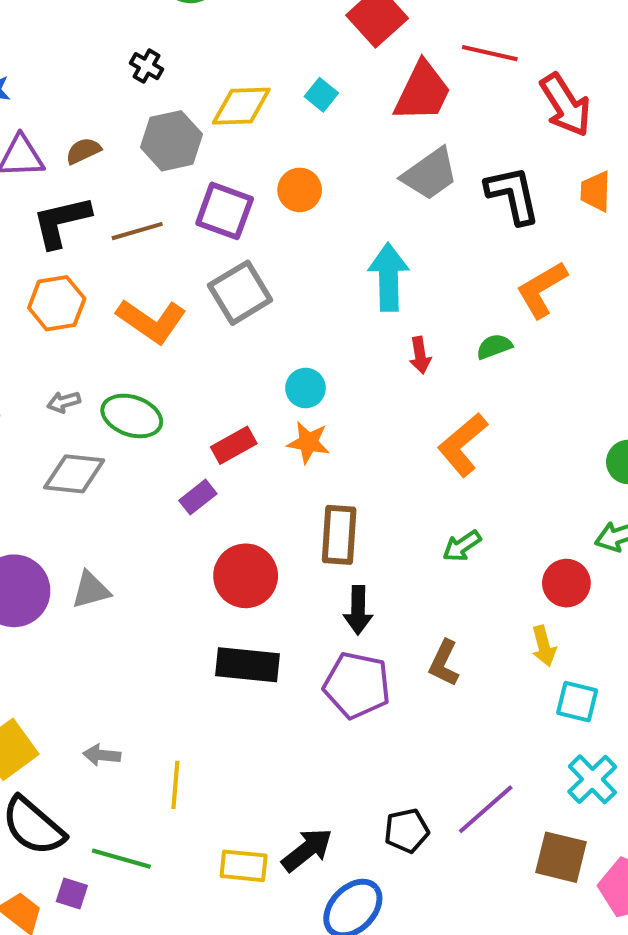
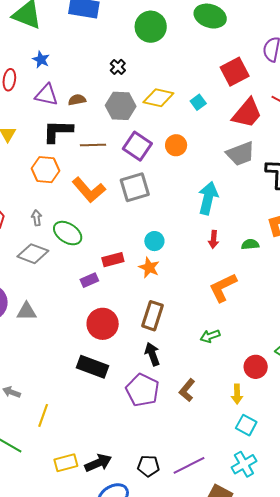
gray arrow: (64, 402) -> (37, 218), turned 84
black arrow: (358, 610) -> (152, 354), turned 145
yellow rectangle: (244, 866) -> (66, 463), turned -35

